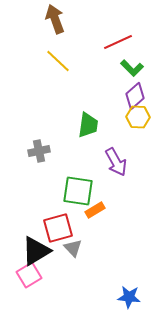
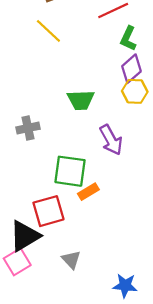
green L-shape: (132, 68) -> (128, 38), turned 70
green trapezoid: (88, 125) -> (81, 100), turned 80
gray triangle: (73, 248) -> (71, 260), moved

